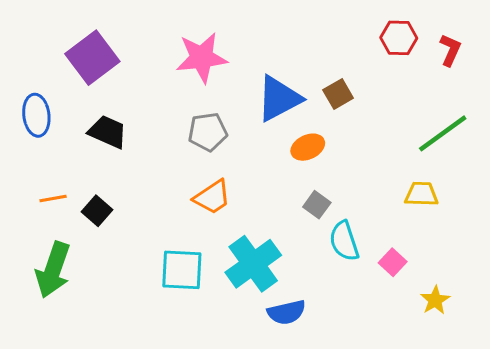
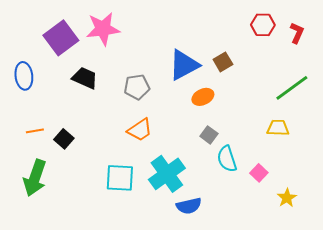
pink star: (202, 58) -> (103, 29), moved
black trapezoid: (108, 132) -> (85, 78), moved

